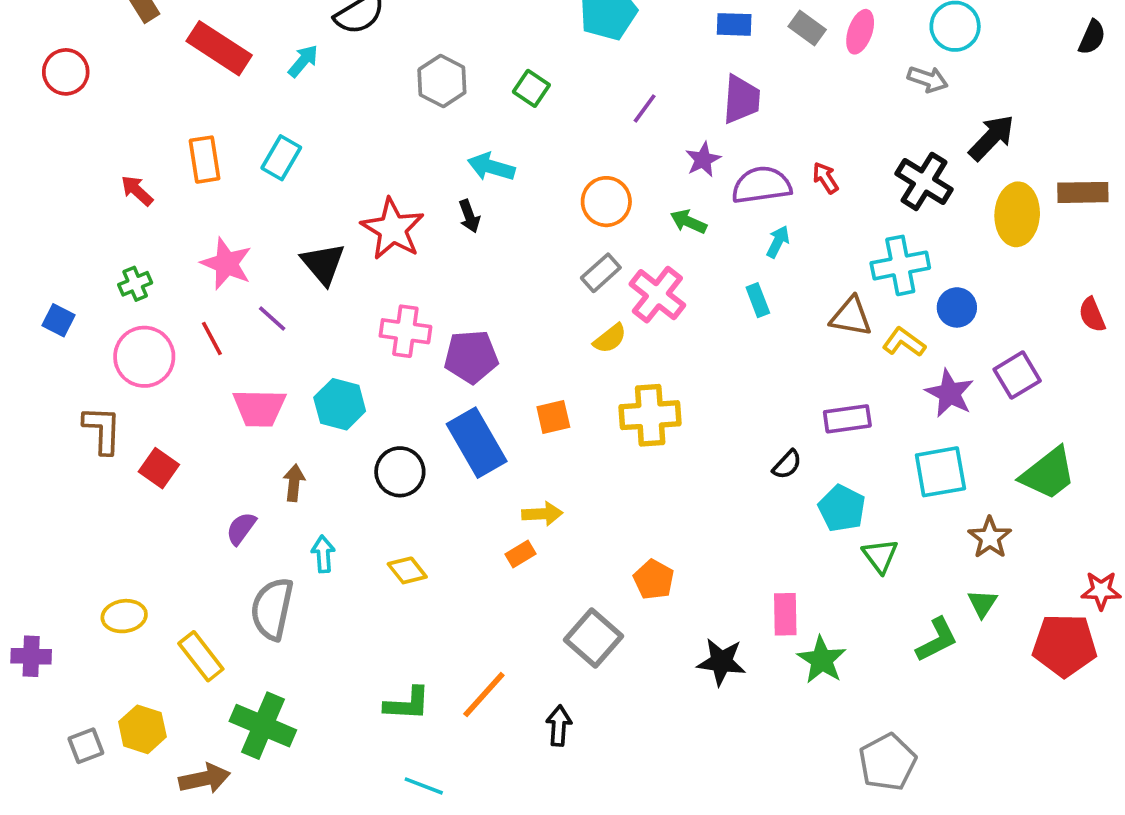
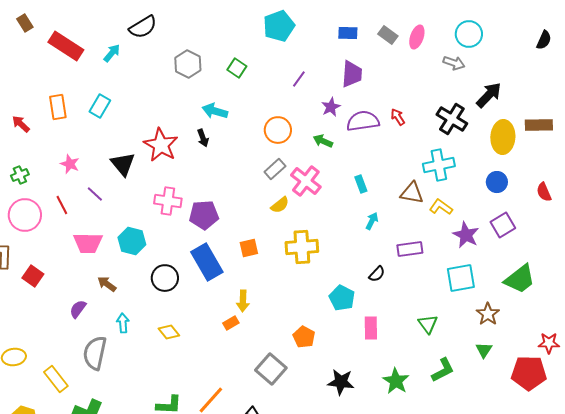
cyan arrow: (778, 242) -> (372, 221), moved
pink star: (226, 264) -> (70, 164), size x0.7
blue circle: (957, 307) -> (497, 182), moved
brown arrow: (294, 483) -> (107, 284), turned -60
cyan pentagon: (842, 508) -> (342, 298), moved
yellow arrow: (542, 514) -> (243, 301), turned 95
pink rectangle: (785, 614) -> (371, 328), moved
green L-shape: (937, 640) -> (443, 370), moved

